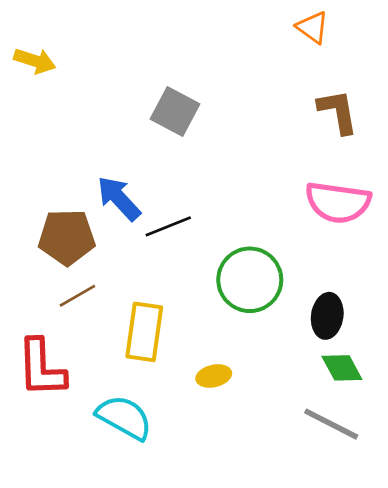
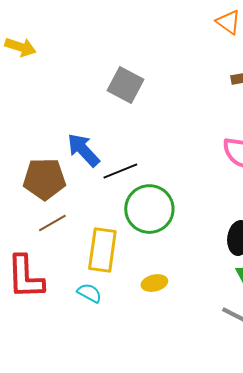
green circle: (250, 280) -> (149, 209), moved
cyan semicircle: (124, 417) -> (89, 293), moved, size x0.6

